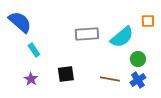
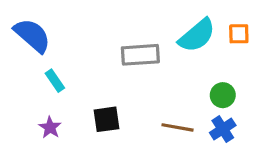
cyan semicircle: (122, 37) -> (197, 35), moved

